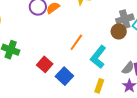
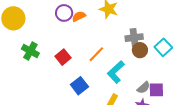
gray cross: (125, 19) -> (134, 38), moved
red square: (45, 64) -> (63, 57), moved

